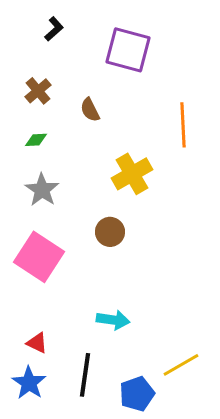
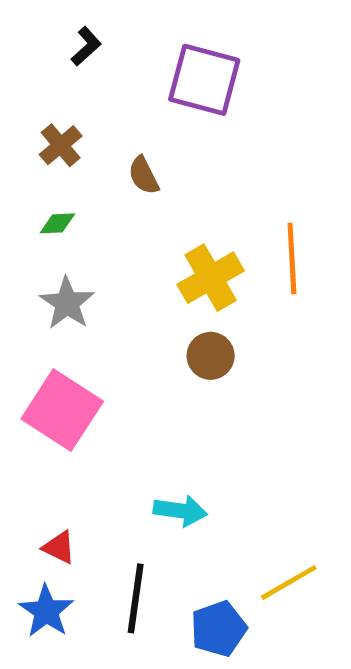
orange line: (183, 125) -> (292, 258), moved
brown circle: (110, 232) -> (211, 356), moved

